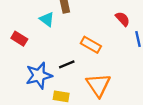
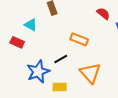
cyan triangle: (47, 19) -> (31, 25), moved

